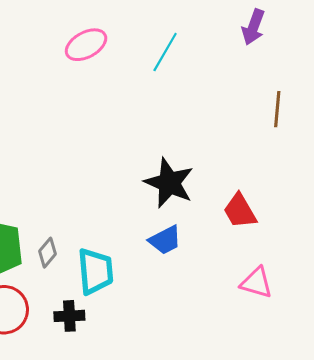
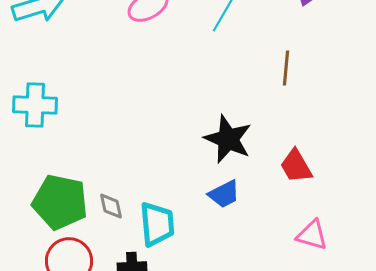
brown line: (277, 109) -> (286, 68), moved
gray diamond: (48, 253) -> (111, 206), turned -52

